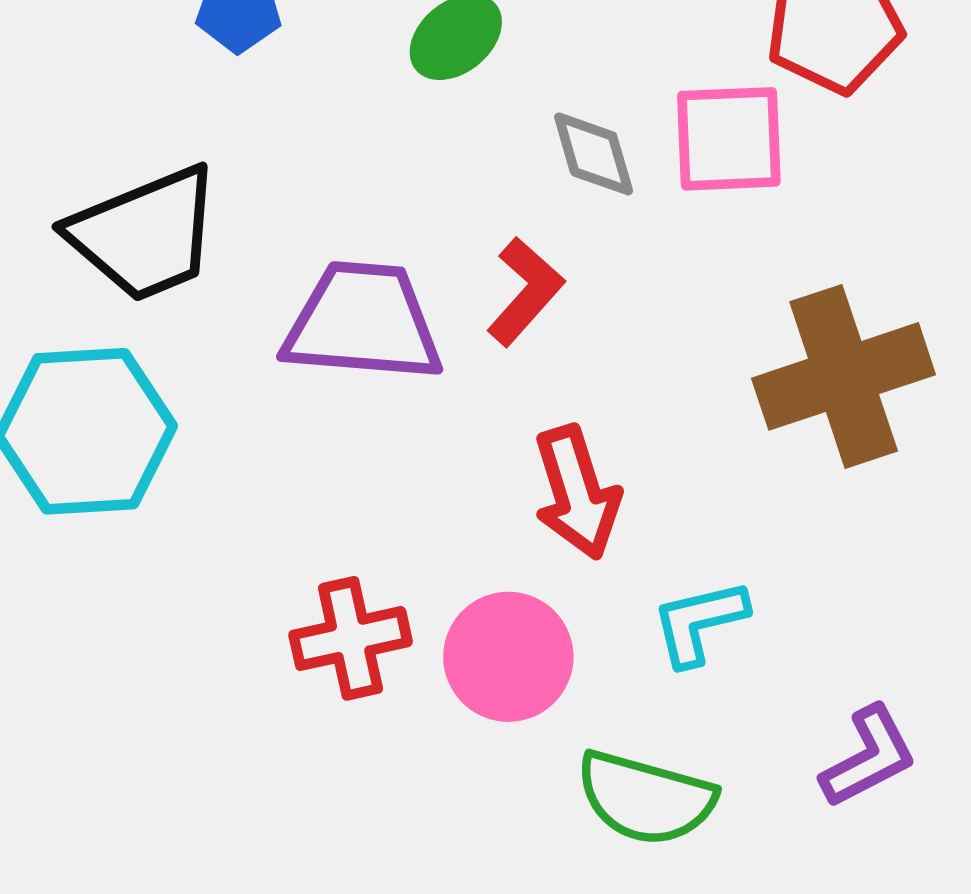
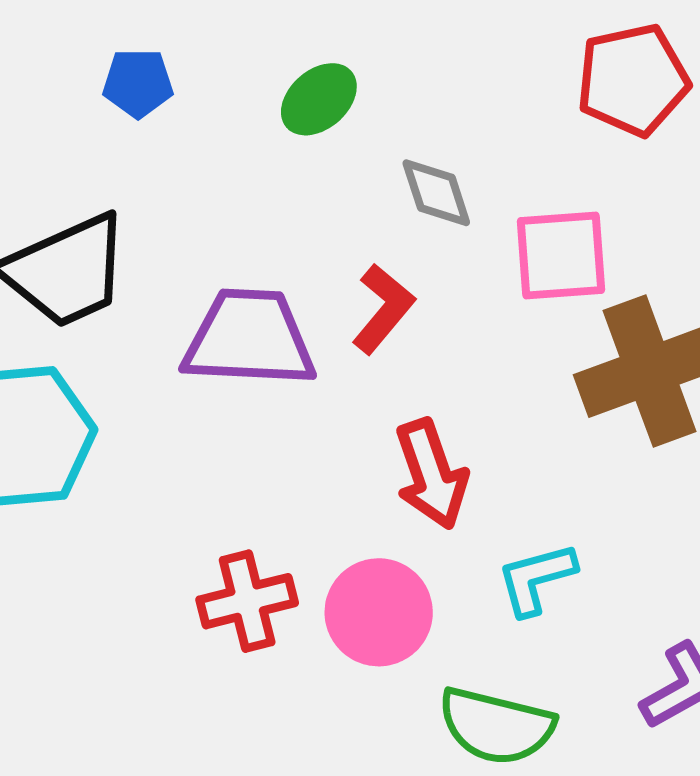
pink square: (729, 139) -> (561, 256), moved

